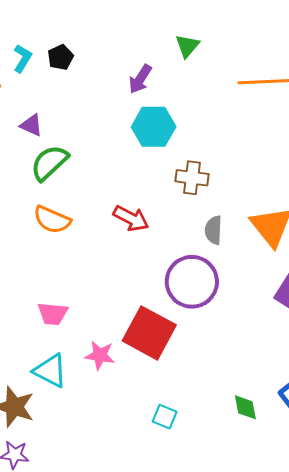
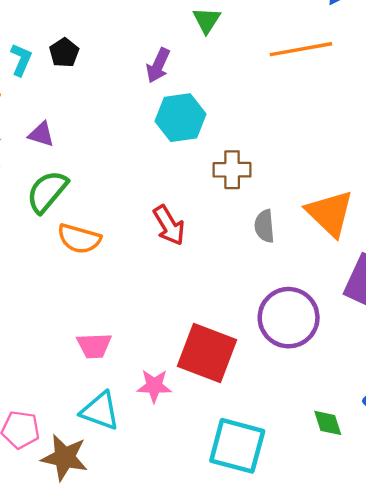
green semicircle: (49, 163) -> (47, 192), moved
red arrow: (131, 218) -> (169, 225), turned 39
purple circle: (192, 282) -> (289, 318), moved
cyan square: (165, 417) -> (237, 446), size x2.0

